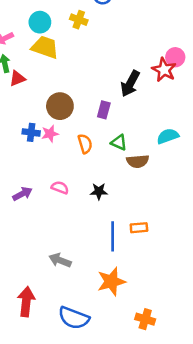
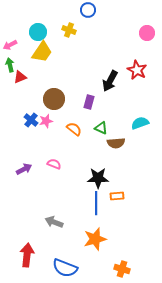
yellow trapezoid: (45, 47) -> (42, 52), turned 105
pink circle: (175, 57) -> (147, 33), moved
blue cross: (31, 132) -> (31, 120), turned 32
orange semicircle: (85, 144) -> (74, 129), turned -35
black star: (99, 191) -> (98, 178), moved, size x1.5

